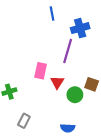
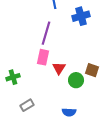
purple line: (68, 51) -> (46, 33), moved
gray rectangle: (24, 121) -> (27, 105), turned 32

